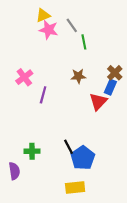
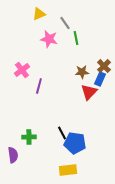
pink star: (49, 30) -> (49, 39), moved
brown star: (78, 76) -> (82, 72), moved
blue pentagon: (83, 158) -> (75, 143), turned -30

